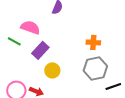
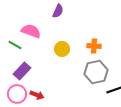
purple rectangle: (40, 50) -> (22, 71), moved
yellow circle: (52, 70) -> (62, 49), moved

